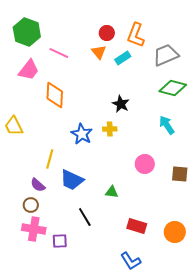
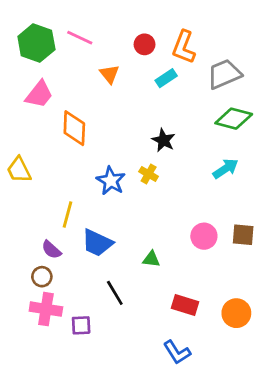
orange triangle: (99, 52) -> (109, 74), moved
pink line: (59, 53) -> (80, 38), moved
cyan arrow: (167, 125) -> (226, 169), turned 90
yellow cross: (110, 129) -> (149, 174), turned 32
pink circle: (145, 164) -> (204, 236), moved

